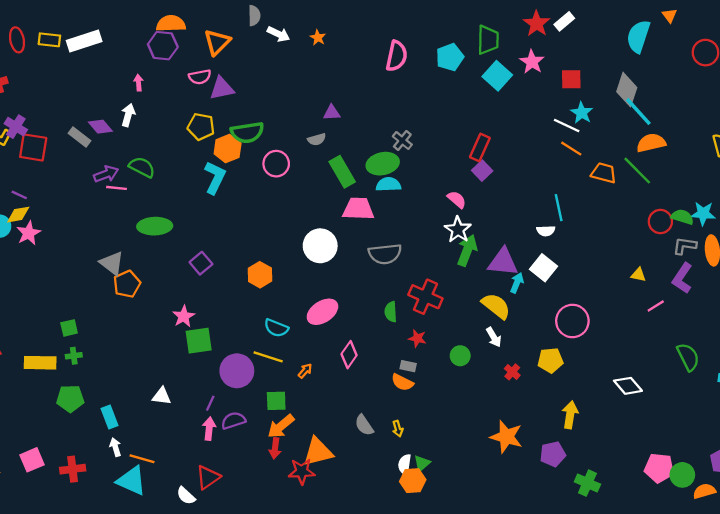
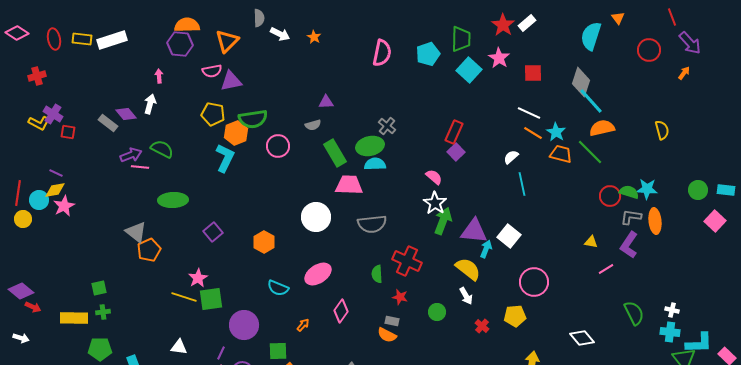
cyan star: (582, 113) -> (556, 132), moved
red square: (33, 147) -> (68, 132), size x0.6
white semicircle: (546, 231) -> (511, 157), moved, turned 140
yellow line: (268, 357) -> (184, 297), moved

